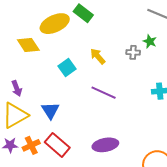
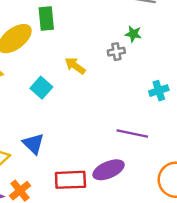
green rectangle: (83, 13) -> (46, 18), turned 60
purple line: (104, 93) -> (132, 134), moved
red rectangle: (57, 145) -> (70, 180), moved, turned -30

